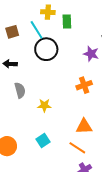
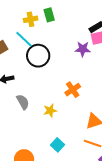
green rectangle: (67, 22) -> (49, 15), moved
orange cross: (84, 85) -> (73, 90), moved

